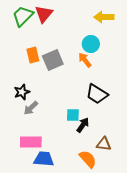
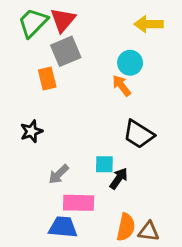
gray square: (53, 60) -> (66, 51), moved
gray arrow: (31, 108) -> (59, 174), moved
pink rectangle: (31, 142) -> (79, 203), moved
brown triangle: (104, 144) -> (149, 231), moved
orange semicircle: (88, 159) -> (126, 227), turned 54

